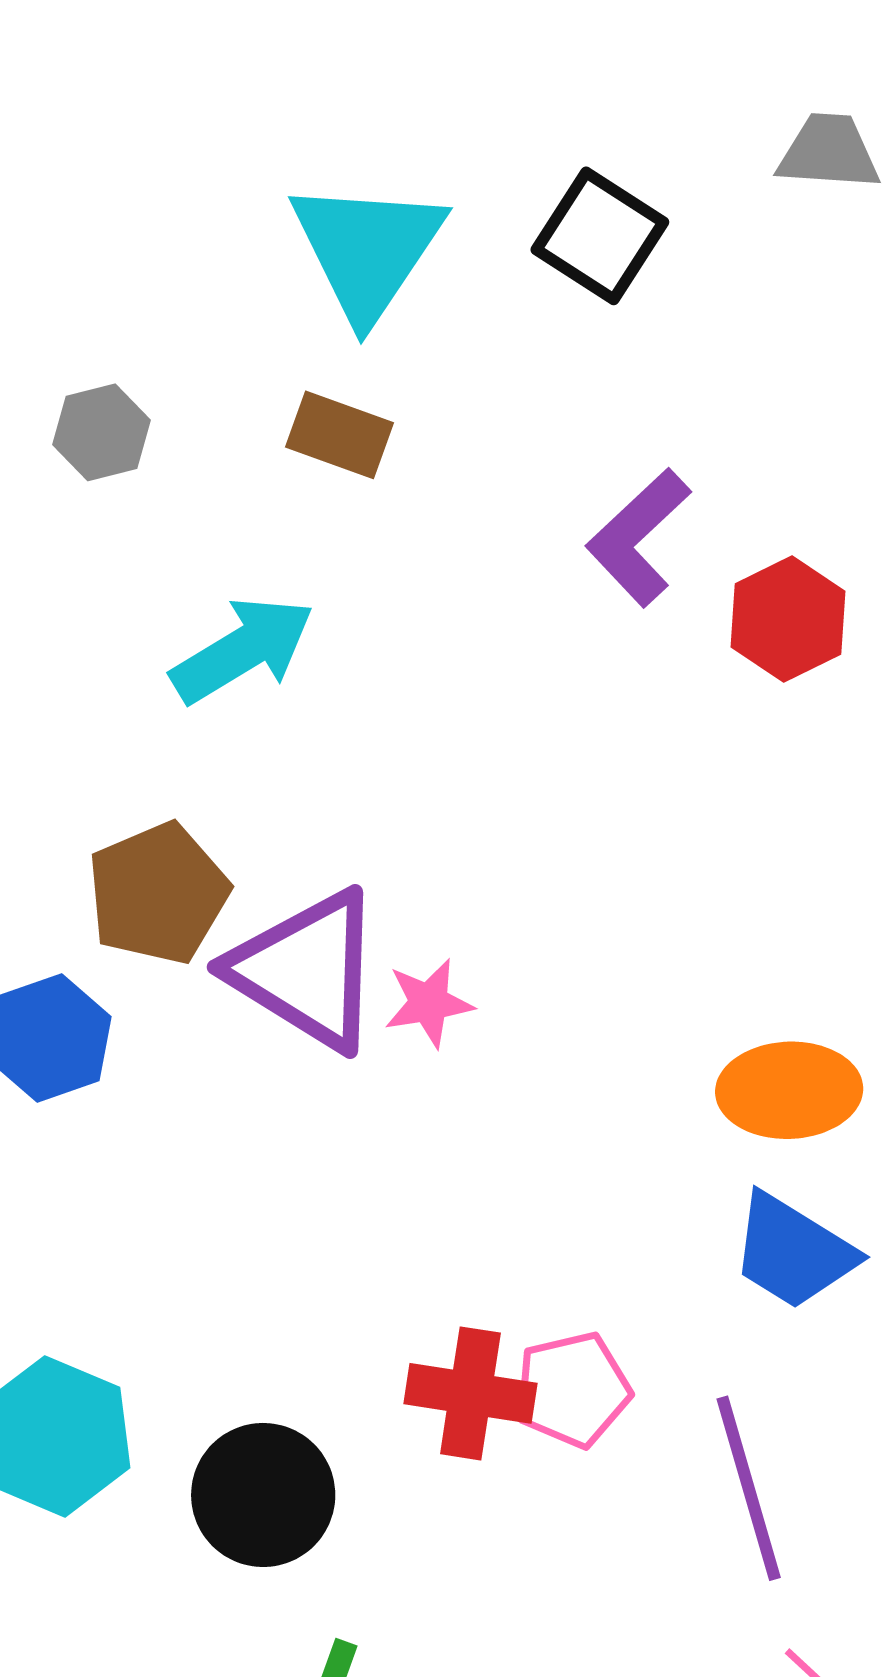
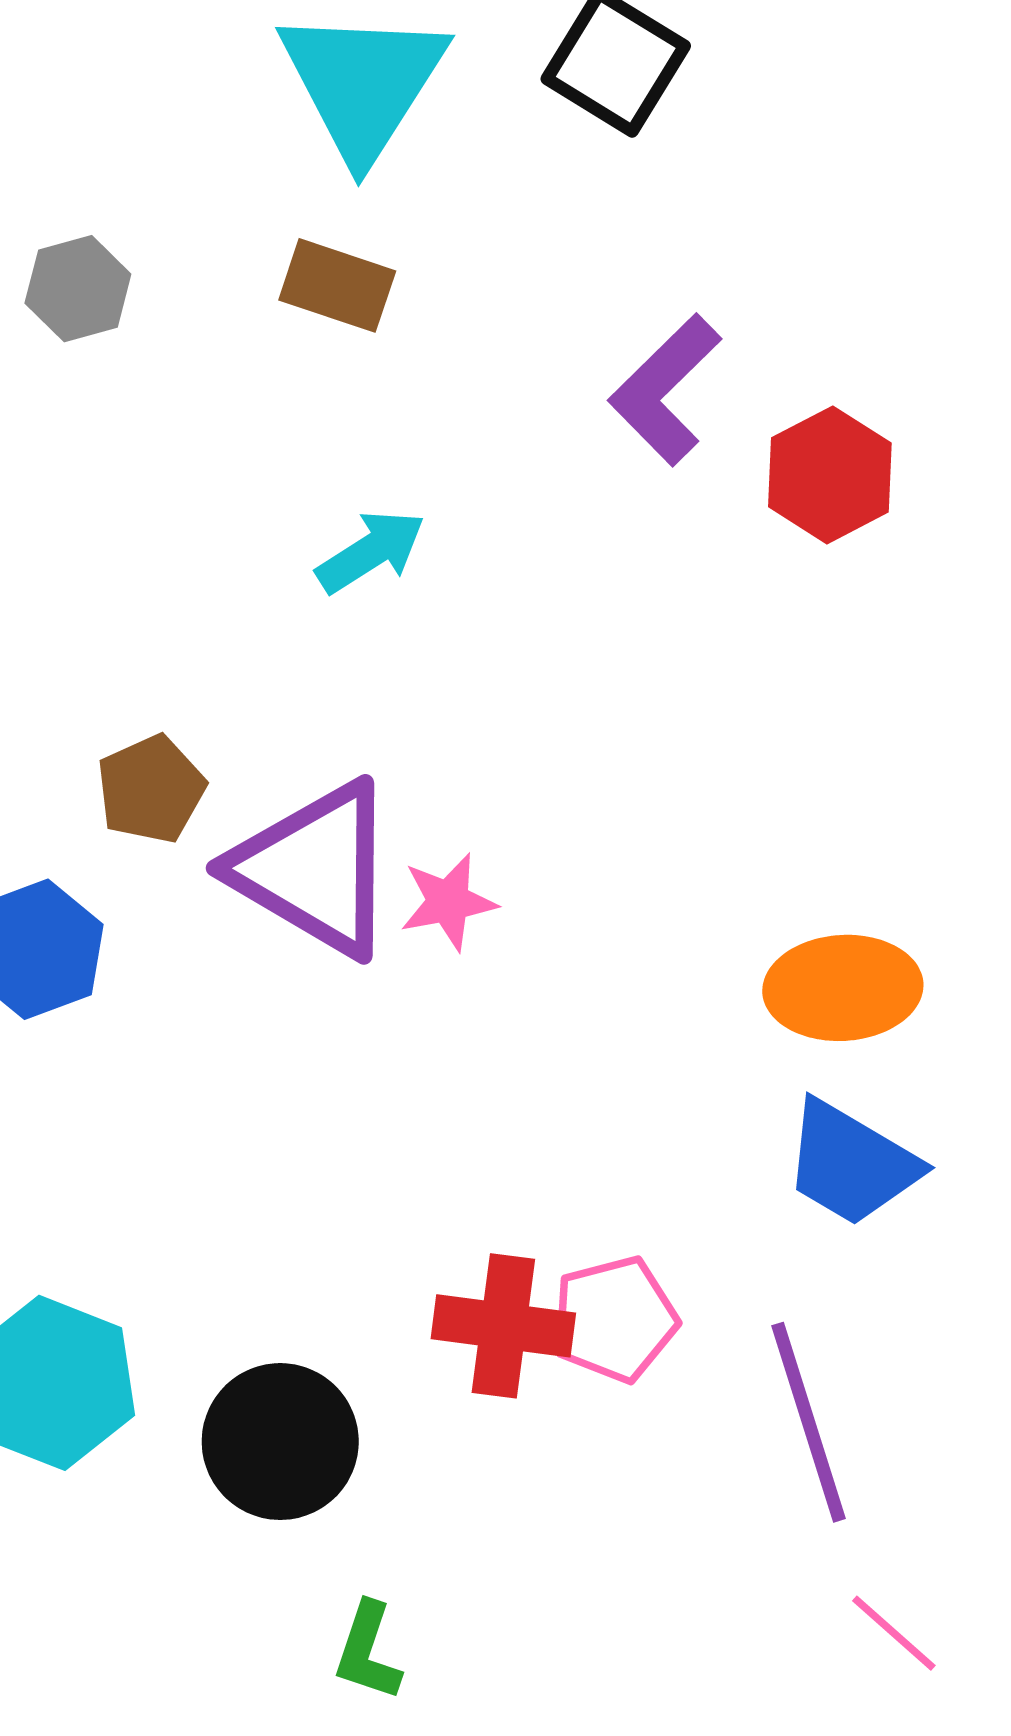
cyan arrow: (243, 650) -> (371, 551), moved, size x0.7
brown pentagon: (158, 893) -> (151, 789), size x0.7

